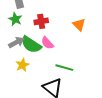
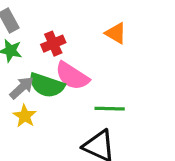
pink semicircle: (47, 43) -> (72, 76), size x1.5
yellow star: (22, 65) -> (25, 116), moved

